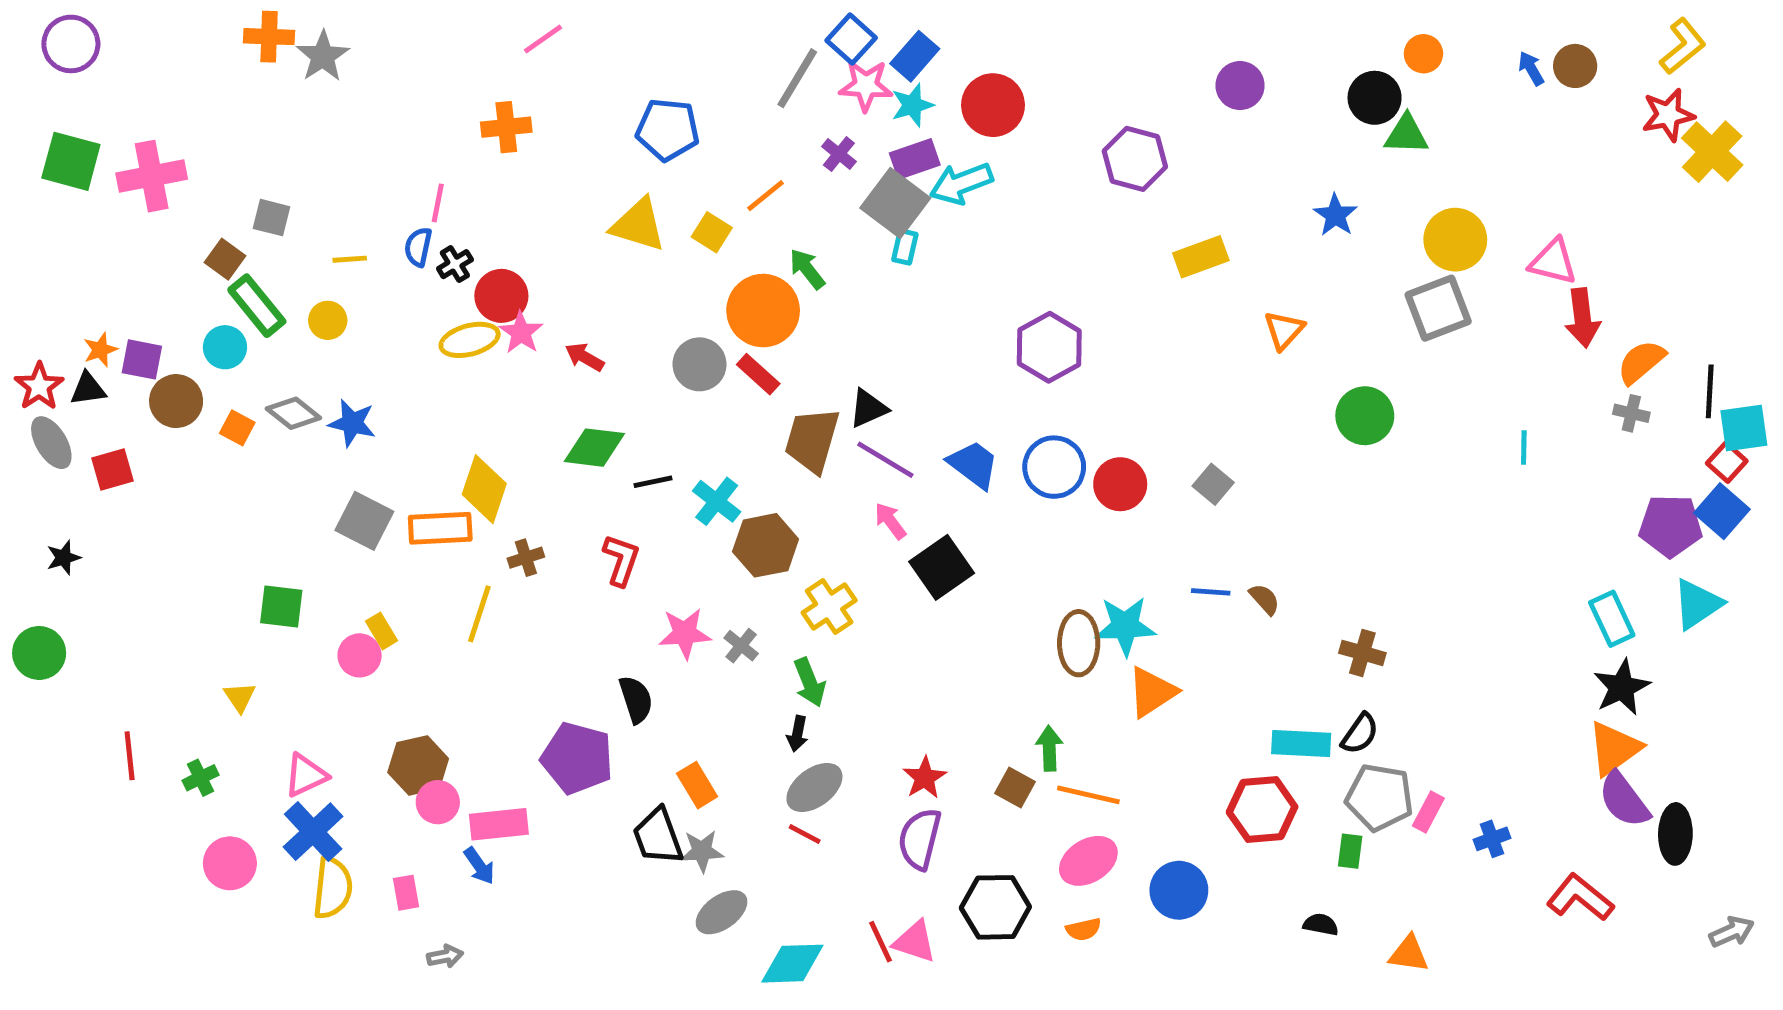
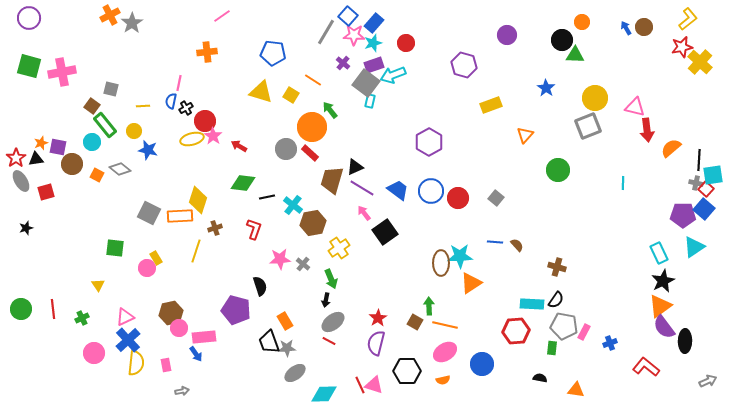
orange cross: (269, 37) -> (110, 15), turned -30
red circle: (993, 105) -> (406, 43), size x0.7
orange line: (766, 196) -> (313, 80), turned 72
gray cross: (1631, 413) -> (696, 183), moved
blue star: (352, 423) -> (148, 150), moved
green circle: (39, 653) -> (21, 309), moved

